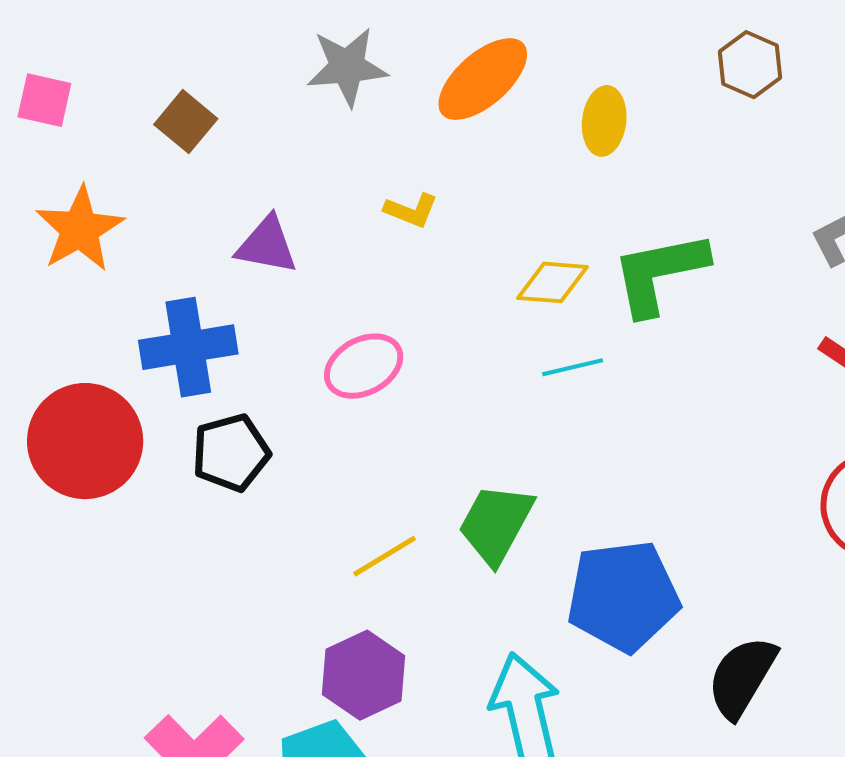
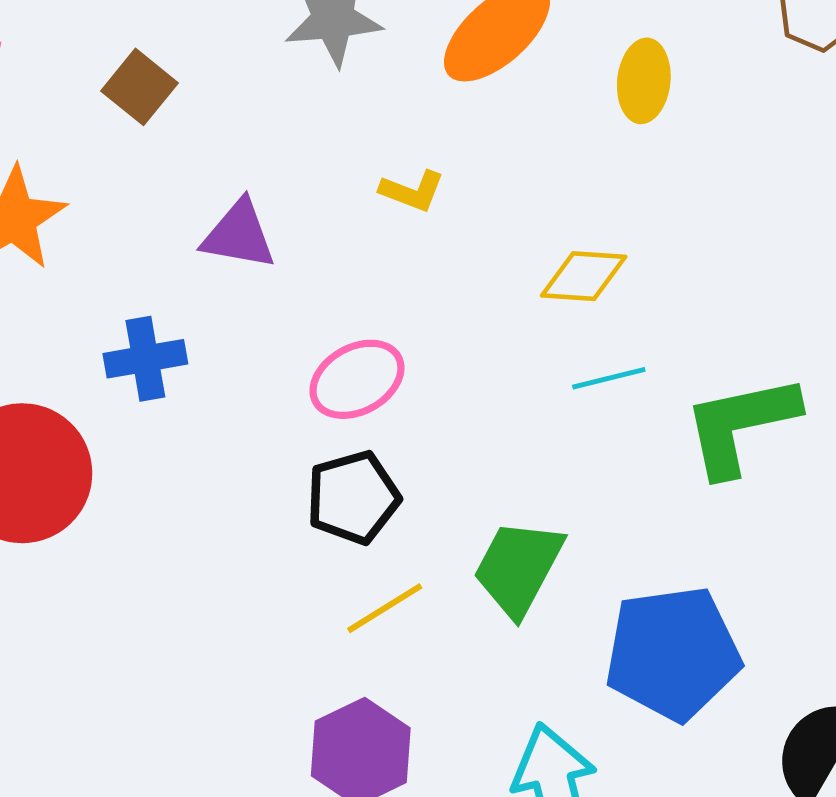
green L-shape: (659, 273) -> (741, 425), moved
blue cross: (188, 347) -> (145, 359), size x0.7
black pentagon: (231, 453) -> (353, 497), moved

